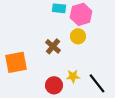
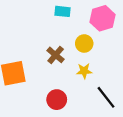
pink hexagon: (81, 14) -> (102, 18), moved
yellow star: (73, 76) -> (84, 71), moved

